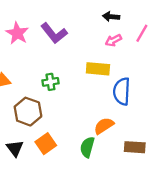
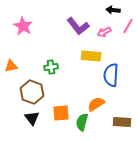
black arrow: (111, 17) -> (113, 10), moved
purple L-shape: (54, 33) -> (78, 26), moved
orange square: (46, 144) -> (61, 113), moved, turned 30
black triangle: (15, 148) -> (32, 118), moved

